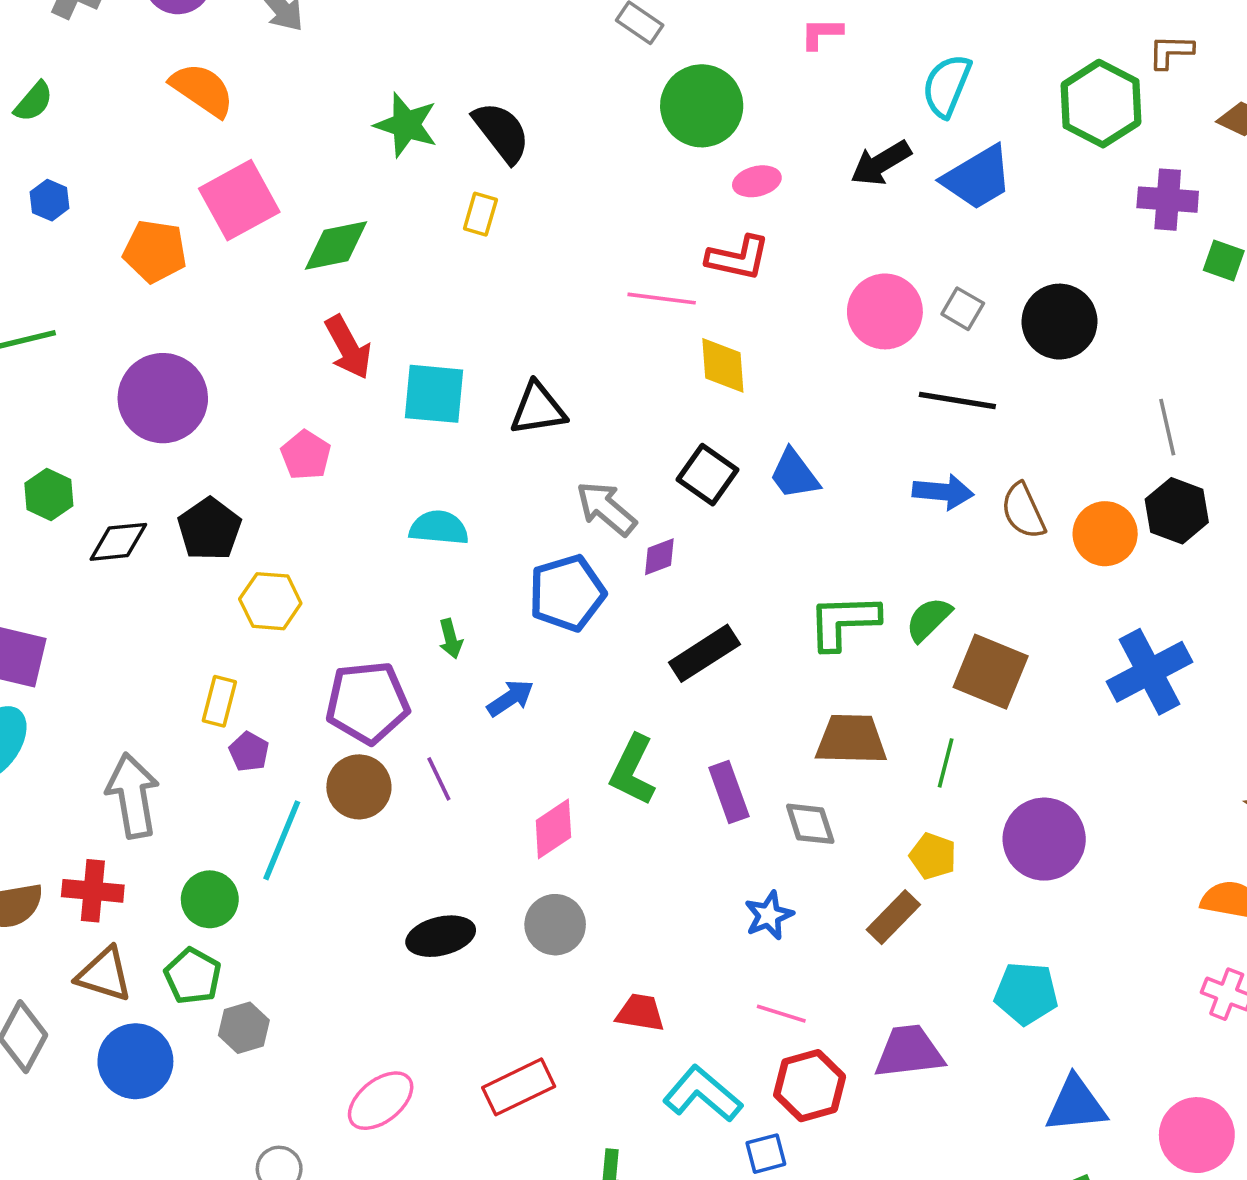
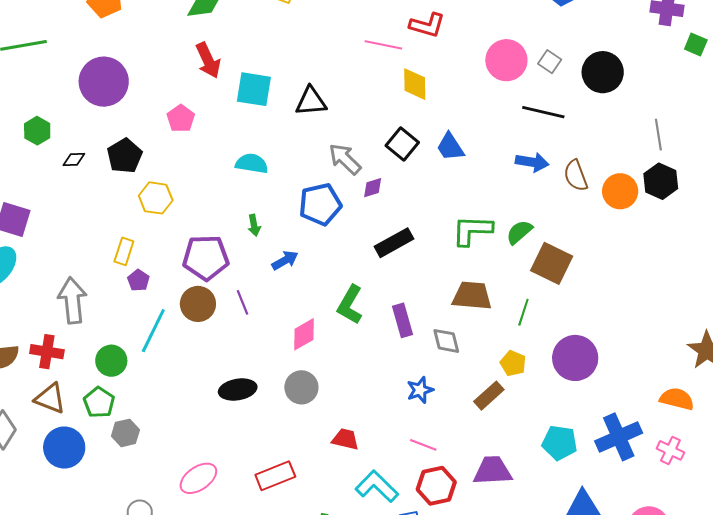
black diamond: (118, 542) -> (74, 159), size x0.7
blue cross: (1150, 672) -> (619, 437), moved

